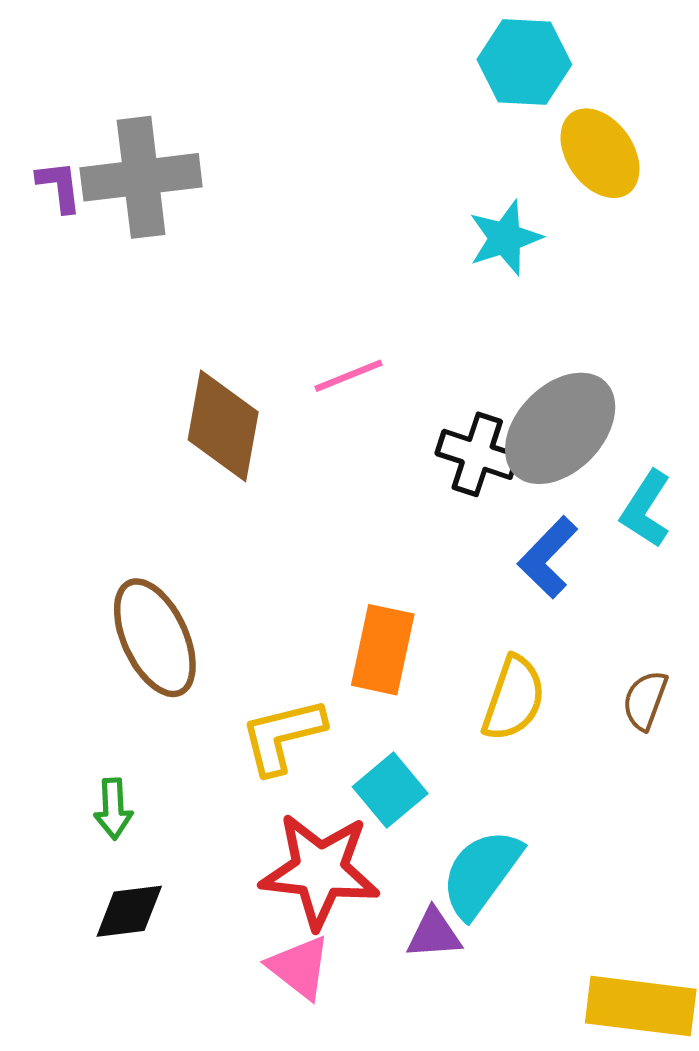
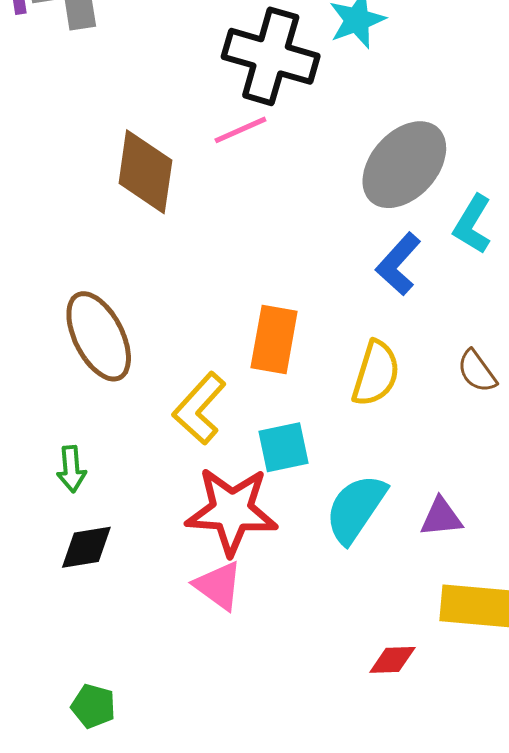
black cross: (477, 454) -> (271, 56), moved, size x1.5
brown semicircle: (645, 700) -> (477, 371), turned -54
yellow L-shape: (283, 736) -> (199, 408), turned -32
cyan square: (390, 790) -> (284, 447), turned 30
purple triangle: (434, 934) -> (441, 517), moved

